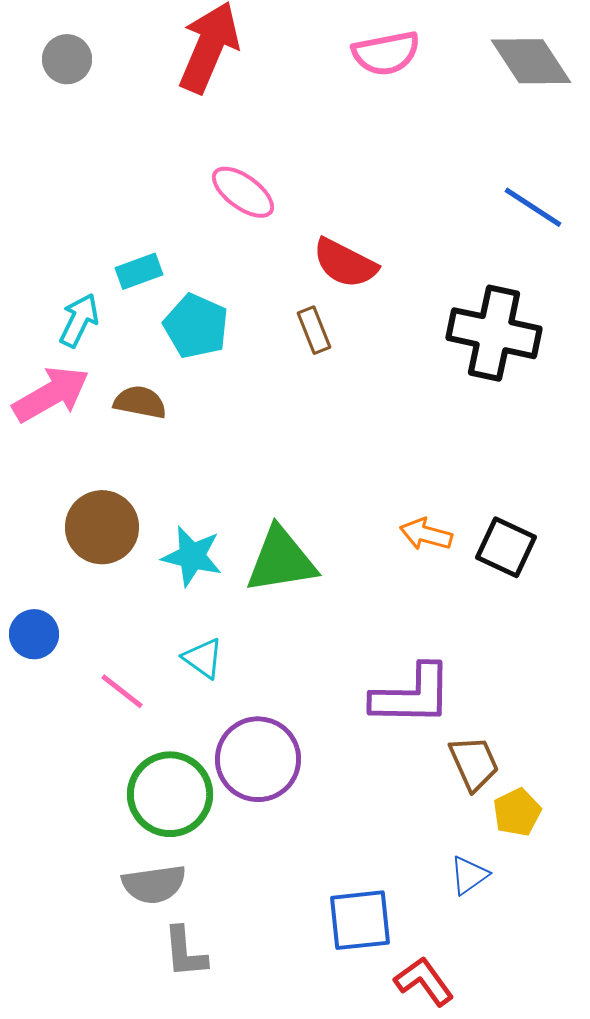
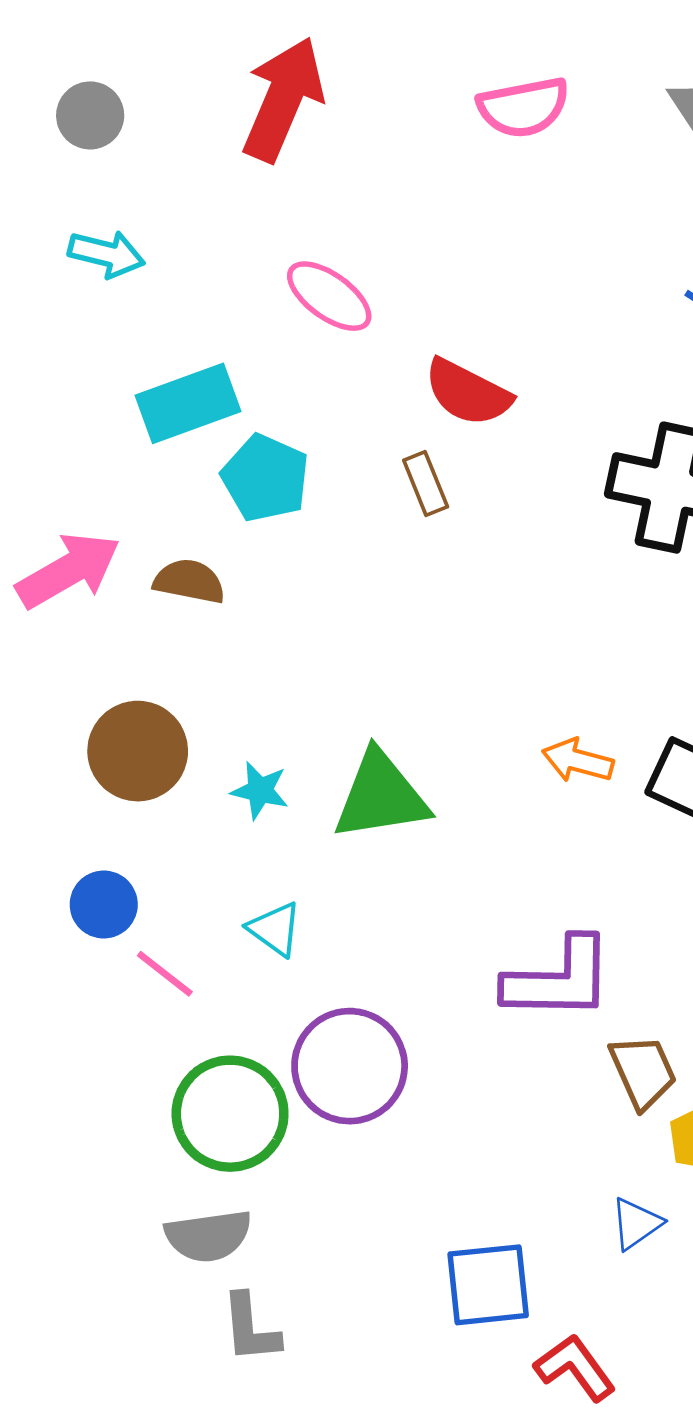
cyan rectangle: (139, 271) -> (188, 403), size x1.6
cyan arrow: (79, 320) -> (106, 254), moved, turned 78
cyan star: (192, 556) -> (260, 790), size x0.7
blue circle: (34, 634) -> (104, 904), moved

